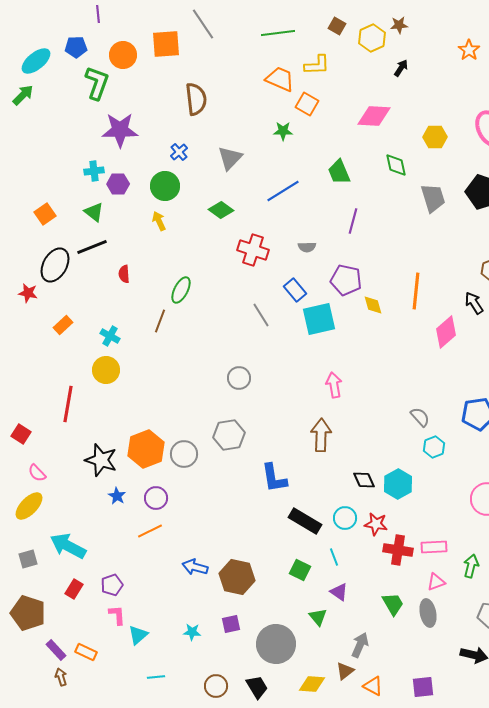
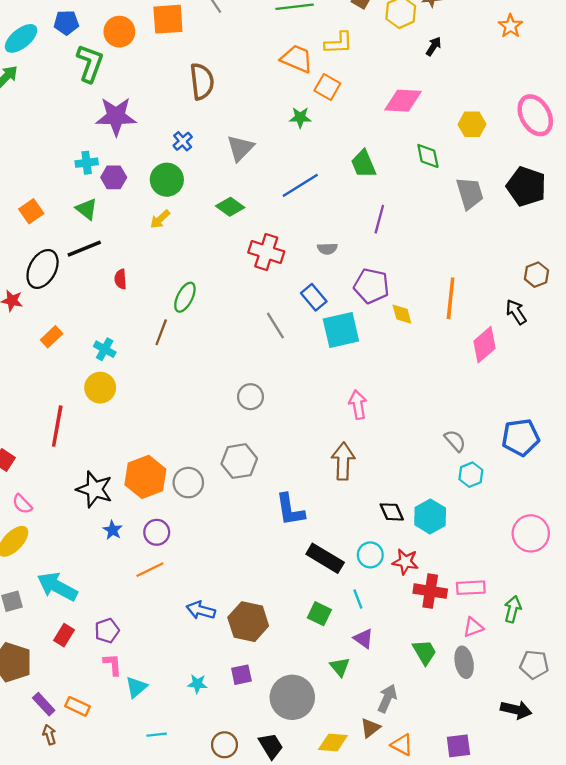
yellow arrow: (159, 221) -> (160, 219), turned -108

